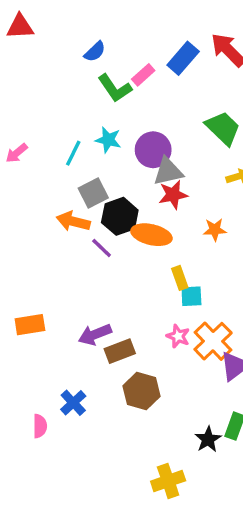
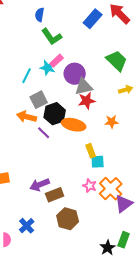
blue semicircle: (95, 52) -> (40, 15), turned 144
pink rectangle: (143, 75) -> (57, 61), moved

